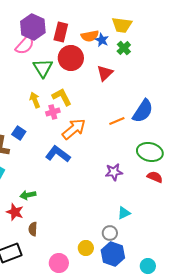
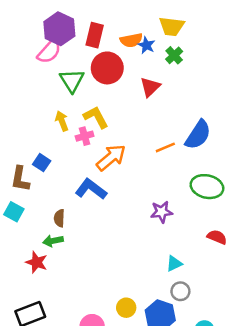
red semicircle: (155, 177) -> (217, 237), moved
brown semicircle: (33, 229) -> (59, 218), moved
gray circle: (110, 233) -> (180, 291), moved

